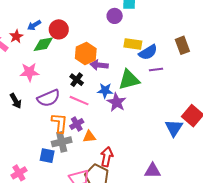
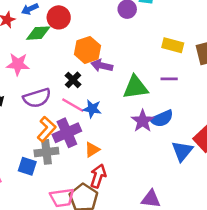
yellow rectangle: (133, 44) -> (173, 45), moved
blue semicircle: (148, 52) -> (162, 119), moved
blue star: (105, 91) -> (92, 109), moved
purple star: (116, 102) -> (143, 121), moved
orange L-shape: (59, 123) -> (46, 129), turned 30
purple cross: (77, 124) -> (67, 133), size x1.6
orange triangle: (89, 137) -> (92, 150), moved, turned -32

